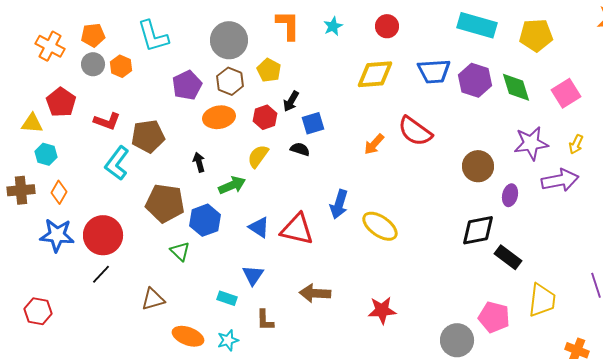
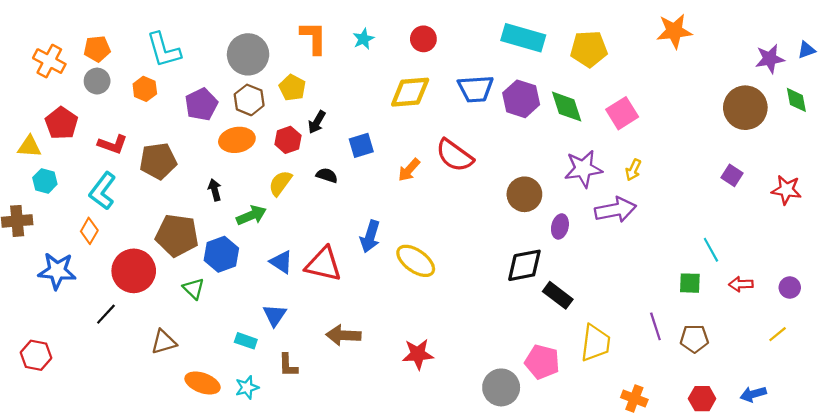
orange hexagon: (121, 66) -> (145, 89), moved
blue square: (313, 123) -> (361, 145), moved
cyan L-shape: (117, 163) -> (103, 191), moved
orange diamond: (59, 192) -> (89, 231), moved
red circle: (103, 235) -> (134, 271), moved

